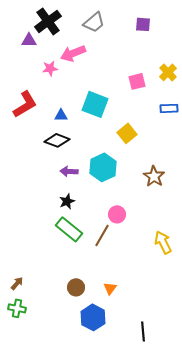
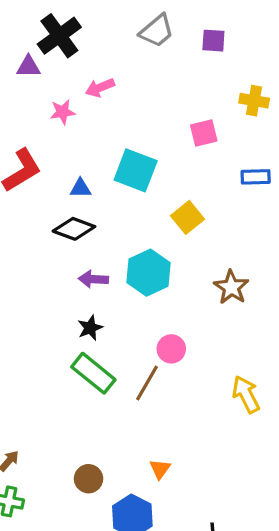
gray trapezoid: (94, 22) -> (157, 31), moved
pink arrow: (73, 53) -> (100, 88), size x0.7
yellow cross: (168, 72) -> (254, 101), moved, turned -36
brown circle: (76, 287) -> (89, 479), moved

